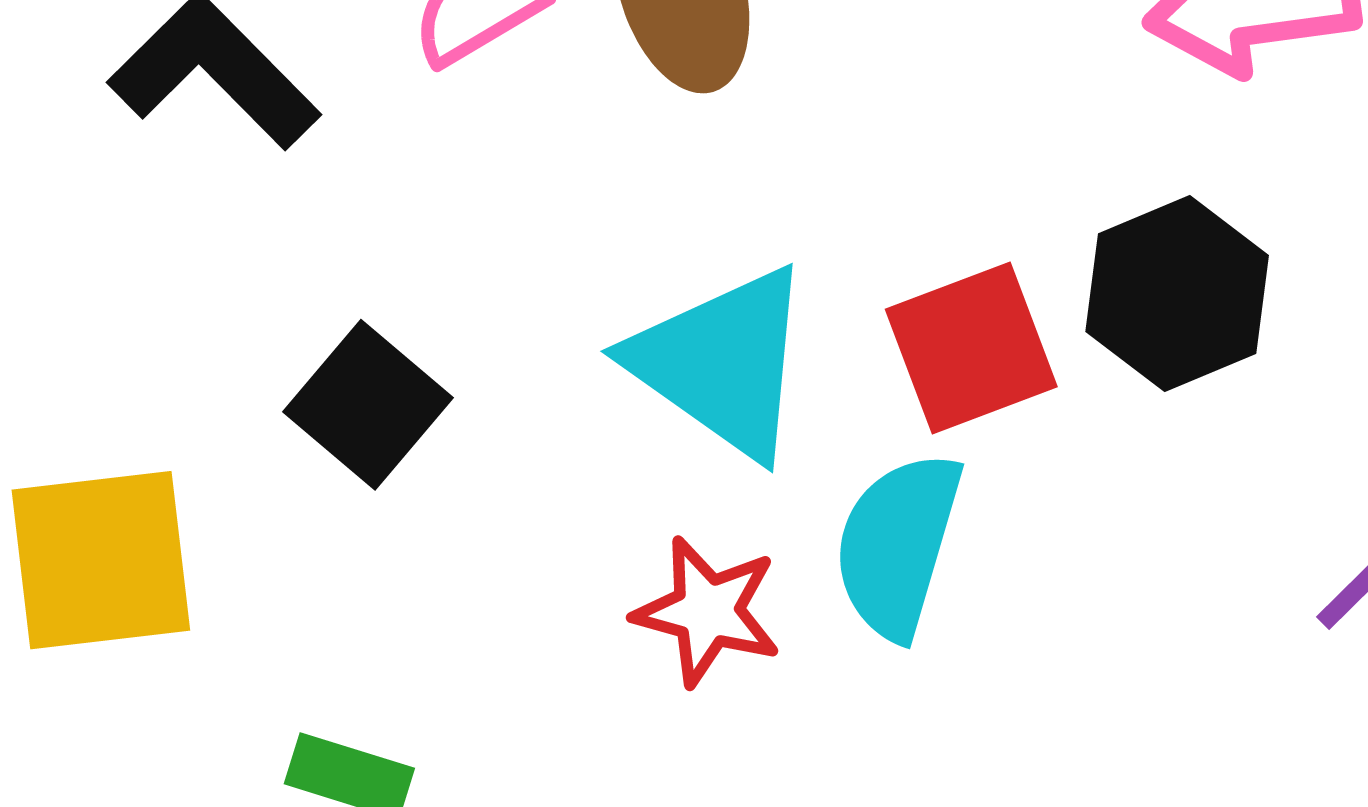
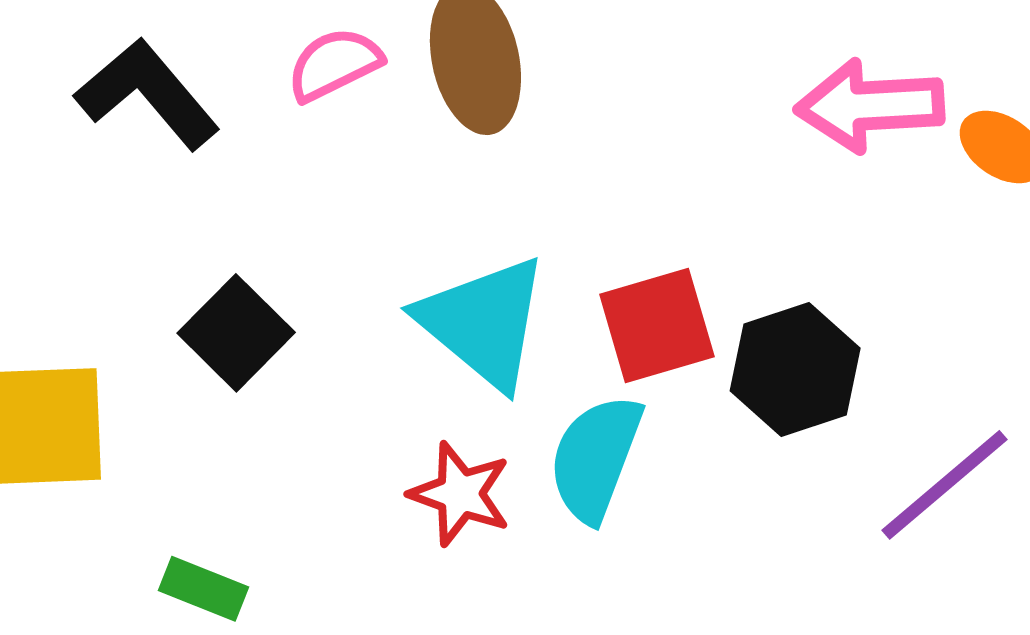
black hexagon: (1177, 294) -> (795, 370), moved

